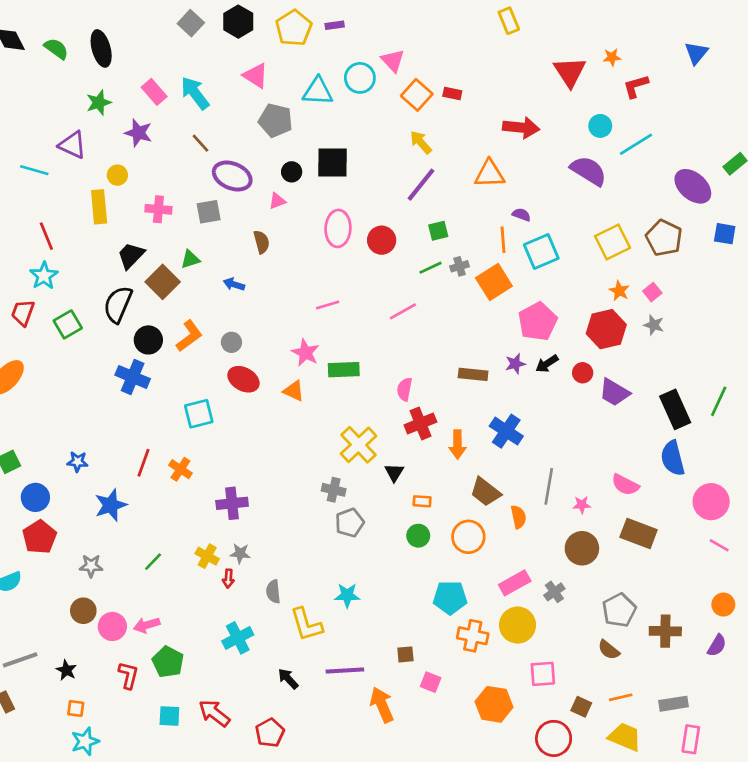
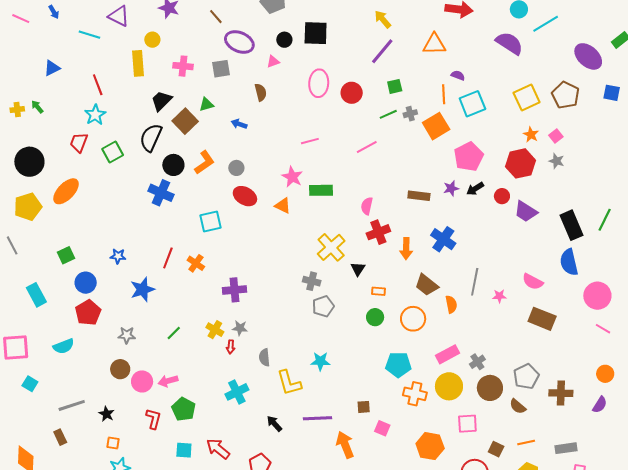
brown circle: (582, 548) -> (490, 388), moved

